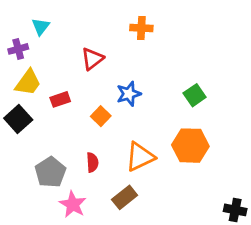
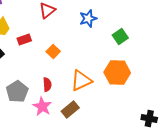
blue star: (129, 94) -> (88, 18), moved
pink star: (73, 204) -> (42, 106), moved

